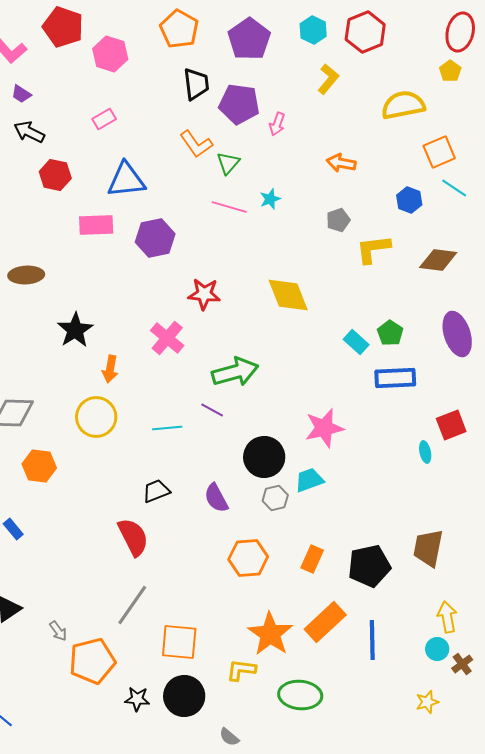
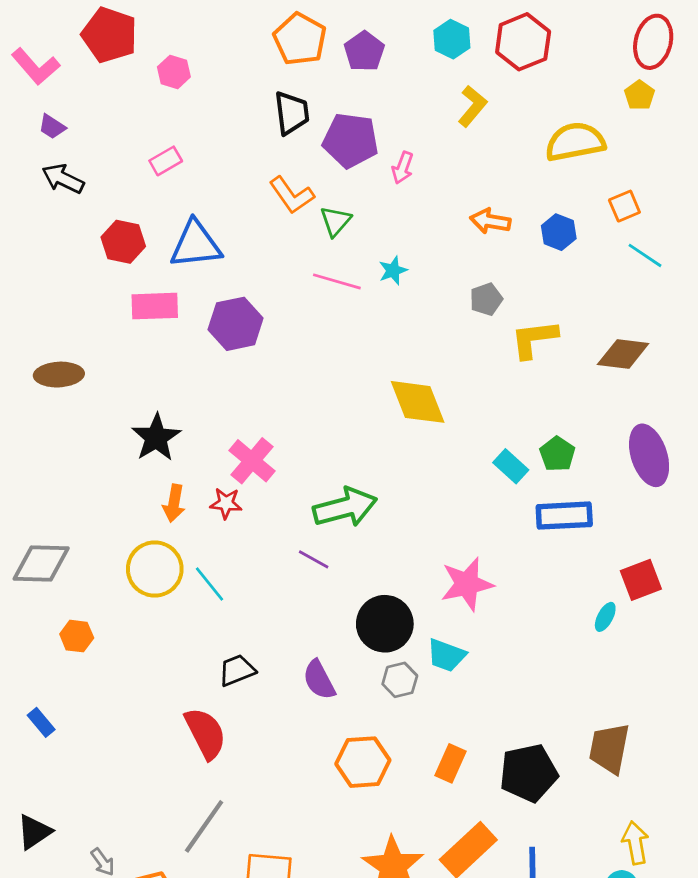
orange pentagon: (179, 29) -> (300, 39), moved
purple pentagon: (249, 39) -> (364, 51), size x0.7
pink hexagon: (110, 54) -> (174, 72), size x0.7
orange square: (439, 152) -> (624, 206), size x0.7
red hexagon: (55, 175) -> (123, 242), moved
blue hexagon: (409, 200) -> (559, 232), moved
red star: (204, 294) -> (226, 503), moved, size x0.7
black star: (75, 330) -> (156, 438), moved
cyan line: (167, 428) -> (210, 584), moved, turned 56
cyan ellipse: (425, 452) -> (605, 617), turned 40
orange hexagon: (39, 466) -> (77, 636), size x0.7
cyan trapezoid: (309, 480) -> (446, 655), turned -140

